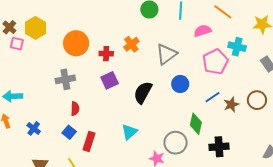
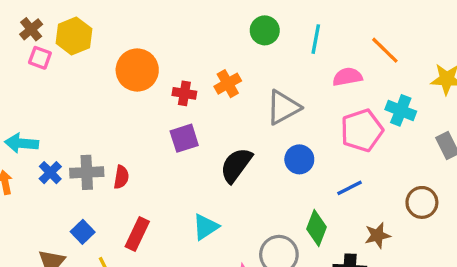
gray cross: (65, 79) -> (87, 172), moved
brown star: (231, 104) -> (377, 235), moved
blue cross: (34, 128) -> (50, 173), moved
blue square: (69, 132) -> (83, 232), moved

